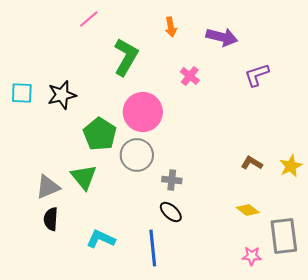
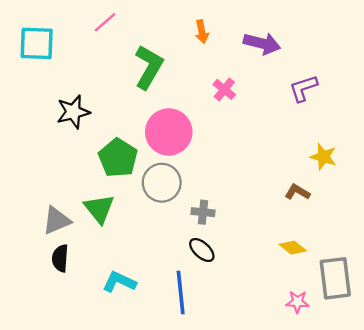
cyan square: (22, 93) -> (37, 43), moved, size x1.4
yellow star: (291, 166) -> (323, 157), moved, turned -30

